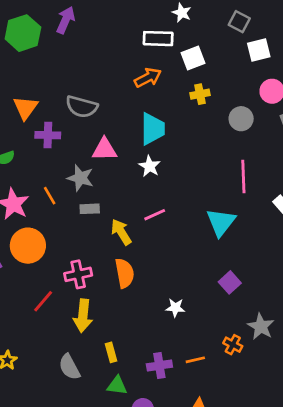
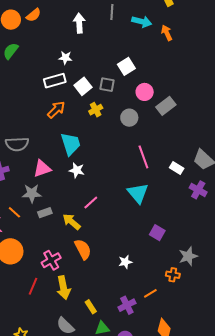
gray square: (239, 22) -> (107, 85), moved
gray star: (261, 327) -> (188, 256), turned -30

